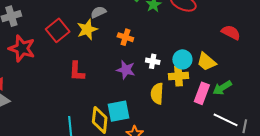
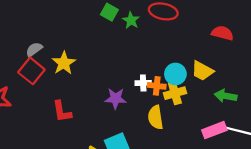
gray semicircle: (98, 12) -> (34, 49), moved
orange cross: (125, 37) -> (157, 86), moved
green arrow: (222, 88) -> (226, 96), turned 54
pink rectangle: (202, 93) -> (214, 130), moved, turned 60

